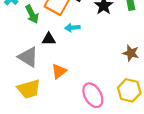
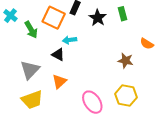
black triangle: (49, 39) -> (58, 55), moved, turned 32
gray triangle: (28, 57) -> (30, 70), turned 45

